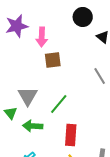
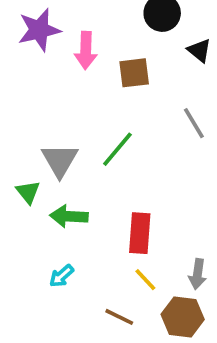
brown square: (53, 60) -> (134, 73), moved
green line: (59, 104) -> (117, 149), moved

